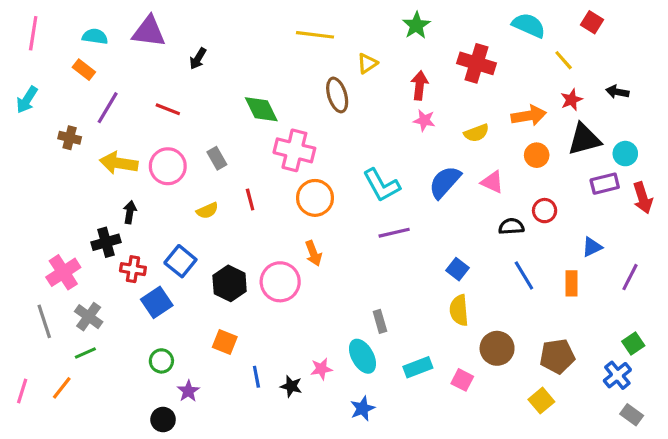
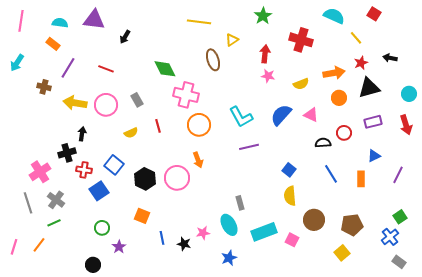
cyan circle: (625, 154) -> (409, 94), moved
purple rectangle: (605, 184) -> (373, 122), moved
cyan rectangle: (418, 367) -> (264, 232), size x1.4
black circle: (163, 420) -> (93, 265), moved

